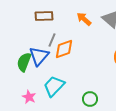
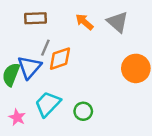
green circle: (90, 99) -> (83, 111), moved

